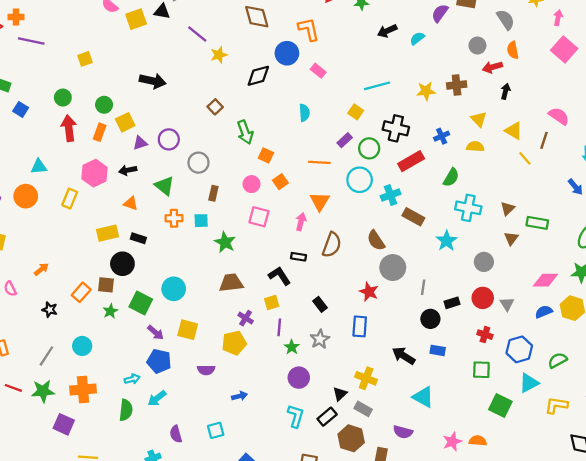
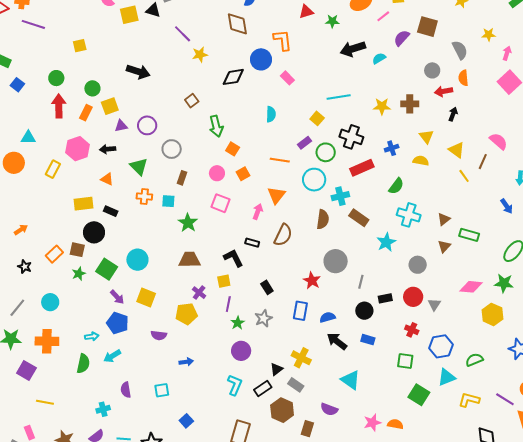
black arrow: (387, 31) -> (353, 49), size x1.4
brown semicircle: (376, 240) -> (323, 219), moved, turned -144
blue semicircle: (544, 312) -> (328, 317), moved

